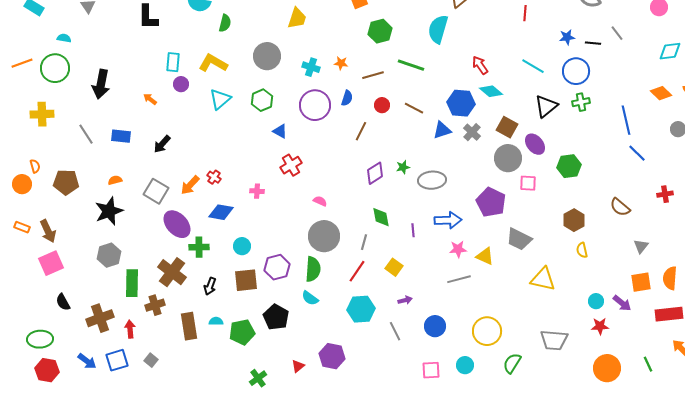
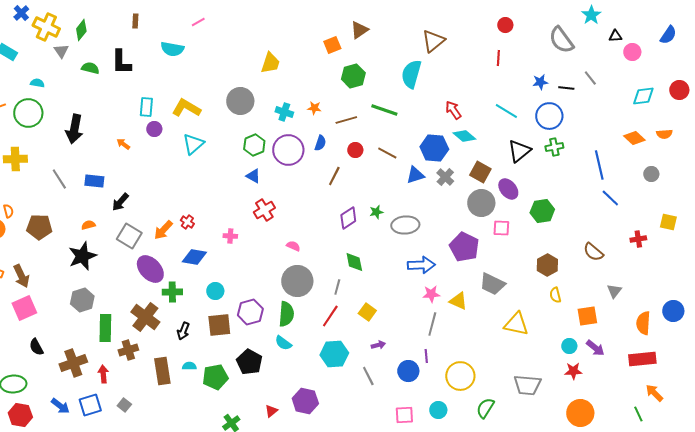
green semicircle: (225, 23) -> (90, 68), moved, turned -90
green hexagon: (262, 100) -> (254, 145), moved
black arrow: (162, 144) -> (120, 202), moved
purple line: (413, 230) -> (426, 356), moved
gray line: (459, 279) -> (432, 324), turned -60
orange square: (641, 282) -> (587, 316), moved
green line: (648, 364) -> (638, 414), moved

